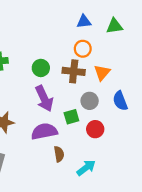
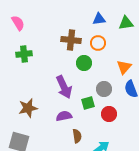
green circle: (41, 68) -> (84, 63), moved
brown cross: (74, 71) -> (71, 40), moved
orange triangle: (102, 73) -> (124, 67), moved
purple semicircle: (44, 131) -> (64, 116), size x0.7

